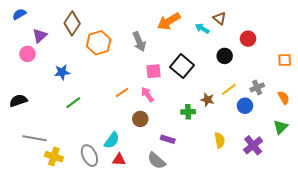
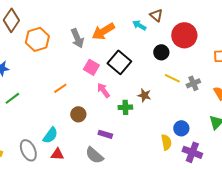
orange arrow: (169, 21) -> (103, 31), moved
red circle: (248, 39) -> (184, 35), size x1.6
pink square: (153, 71) -> (91, 67), turned 35
yellow line: (229, 89) -> (172, 78), moved, turned 63
pink arrow: (147, 95) -> (103, 90), moved
blue circle: (245, 106) -> (181, 128), moved
yellow semicircle: (220, 140) -> (166, 142), moved
purple cross: (253, 145) -> (192, 152), moved, turned -30

